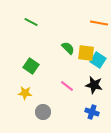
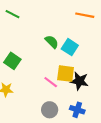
yellow square: (86, 53) -> (66, 74), moved
cyan square: (98, 60) -> (70, 47), moved
gray circle: (43, 112) -> (50, 110), moved

